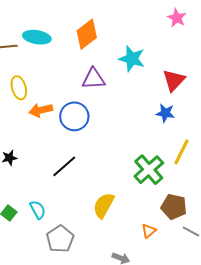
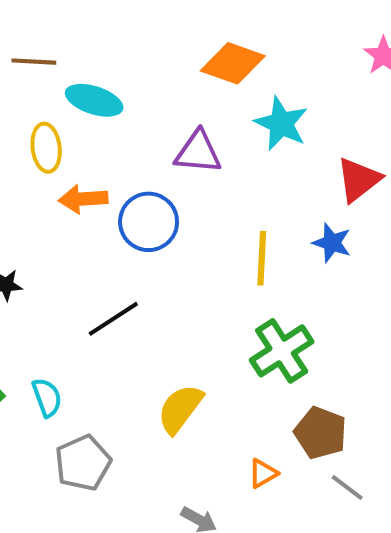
orange diamond: (87, 34) -> (233, 63), moved, turned 48
cyan ellipse: (37, 37) -> (94, 100), moved
yellow line: (182, 152) -> (262, 258), moved, turned -32

